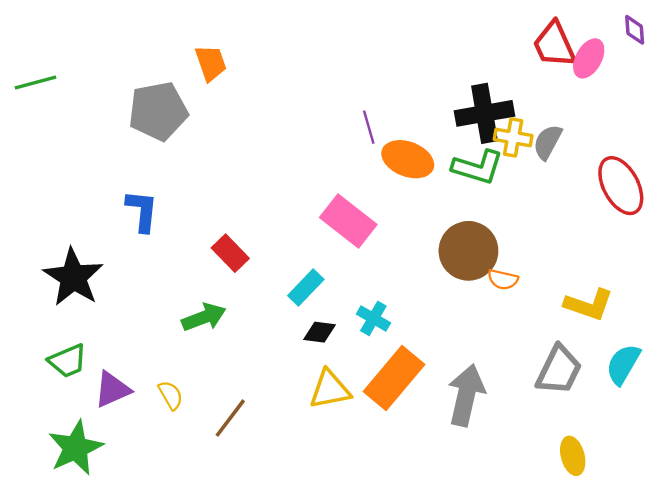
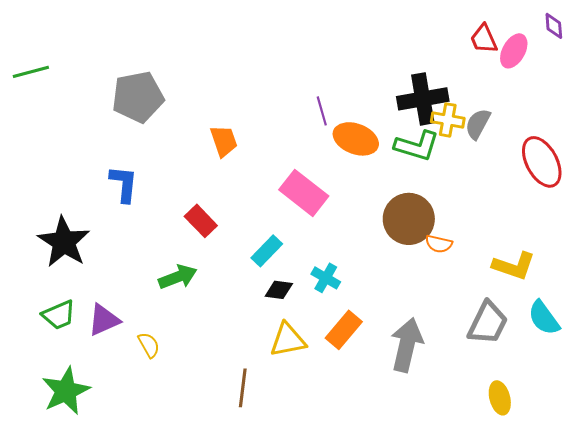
red trapezoid: (554, 45) -> (484, 39), size x0.7
orange trapezoid: (211, 63) -> (224, 141), moved
cyan semicircle: (623, 364) -> (544, 318), turned -66
orange rectangle: (394, 378) -> (344, 330), size x0.7
purple triangle: (112, 389) -> (104, 320), moved
brown line: (230, 418) -> (243, 388), moved, turned -30

